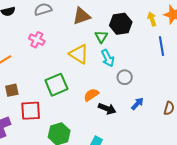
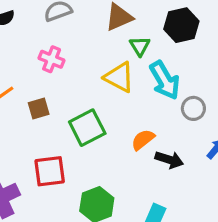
green triangle: (101, 37) -> (140, 46), moved
cyan arrow: (108, 58) -> (165, 80), size x1.4
brown square: (12, 90) -> (39, 109), moved

